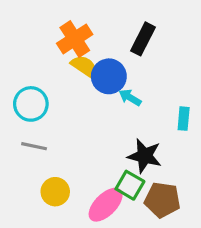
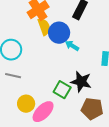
yellow semicircle: (84, 67) -> (44, 27), turned 36
green square: (130, 185) -> (62, 90), moved
pink ellipse: (106, 205) -> (43, 112), moved

